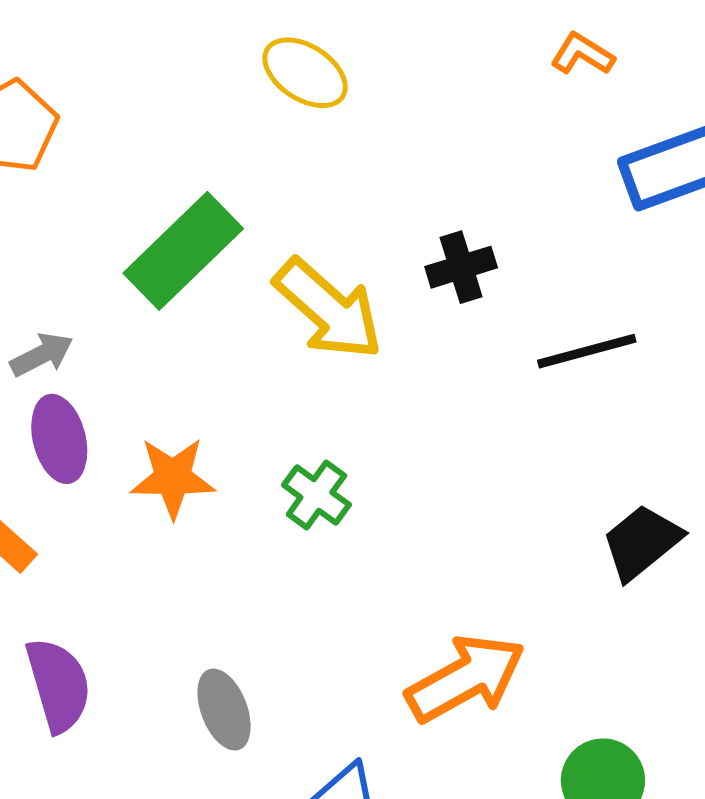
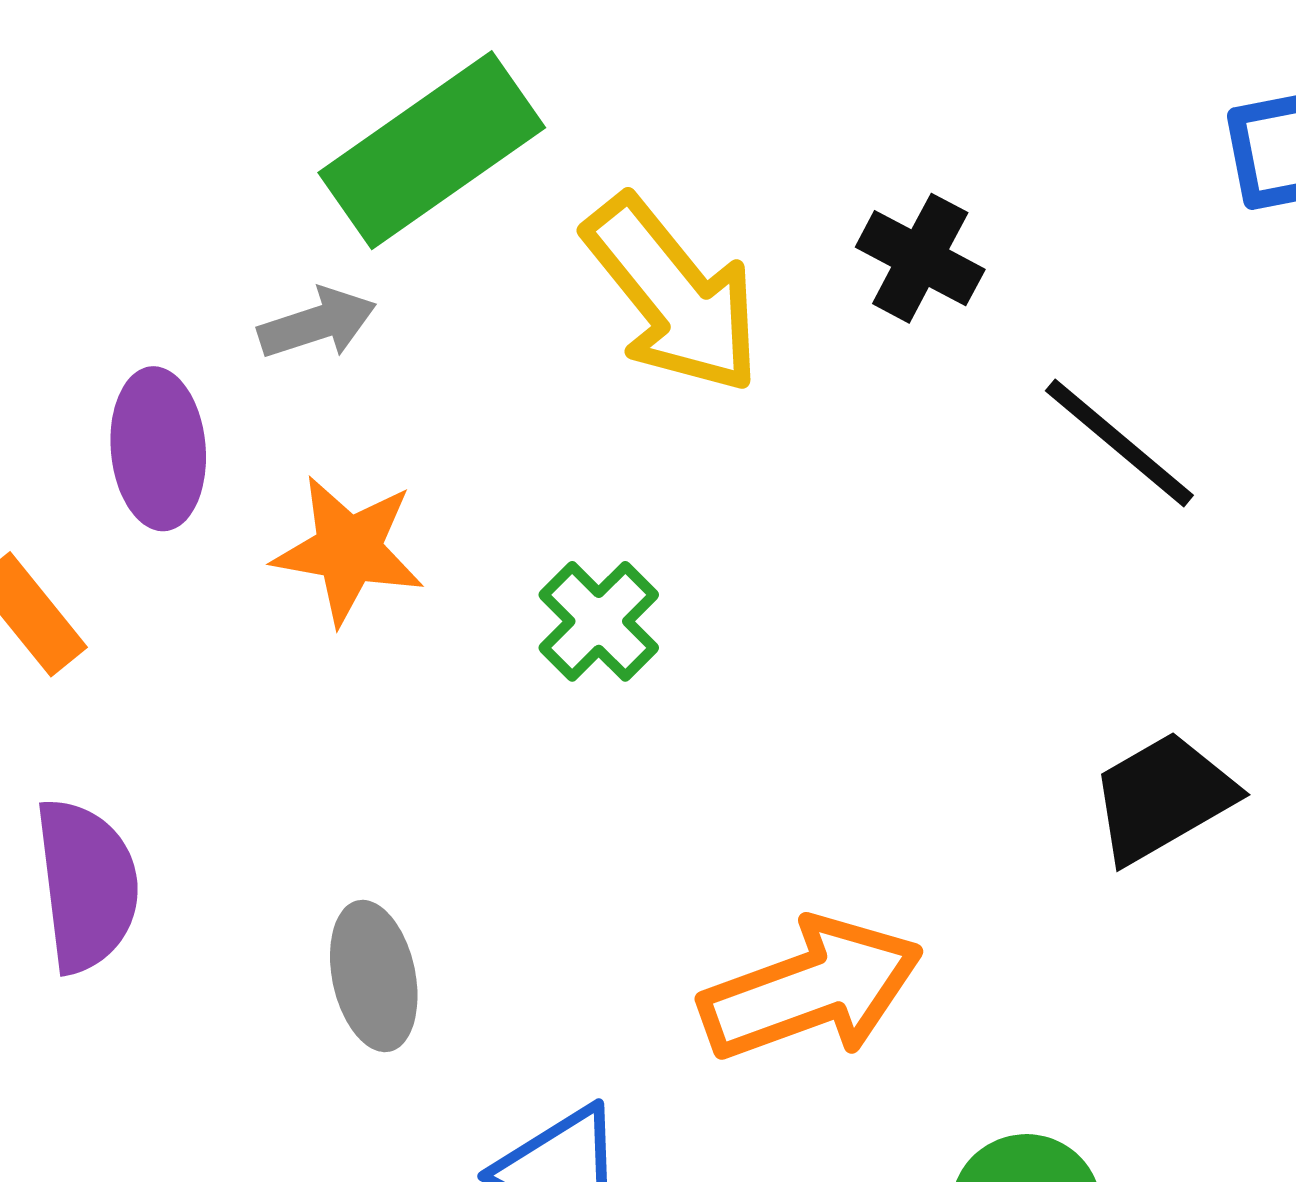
black cross: (461, 267) -> (920, 258), turned 36
black line: (587, 351) -> (1119, 443), turned 46
gray arrow: (42, 355) -> (317, 323), moved

